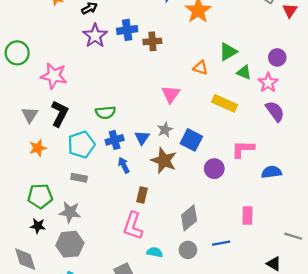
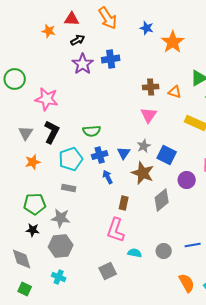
brown cross: (152, 41) -> (151, 87), moved
gray diamond: (189, 218) -> (162, 200), moved

